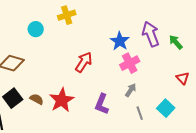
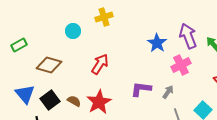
red arrow: (84, 62) -> (100, 64), moved
pink cross: (130, 63) -> (181, 65), moved
purple L-shape: (102, 104) -> (141, 89), moved, turned 75

